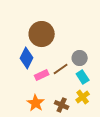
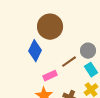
pink rectangle: (42, 75) -> (50, 76), moved

